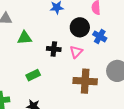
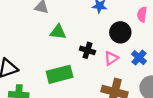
blue cross: (100, 36) -> (139, 58), moved
green rectangle: (33, 75) -> (60, 74), size x1.6

